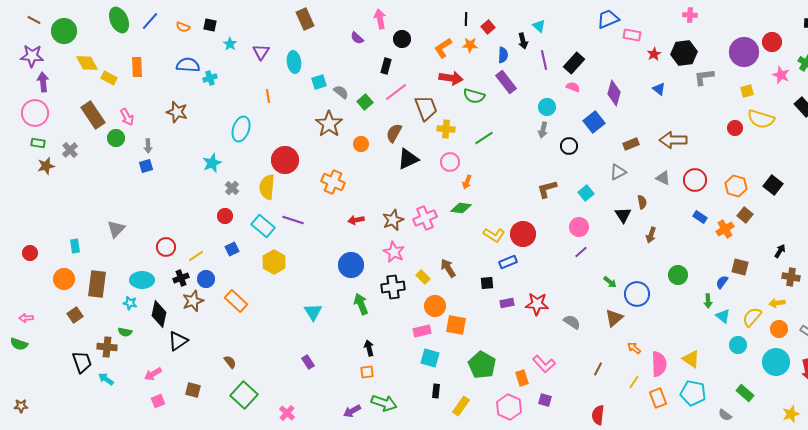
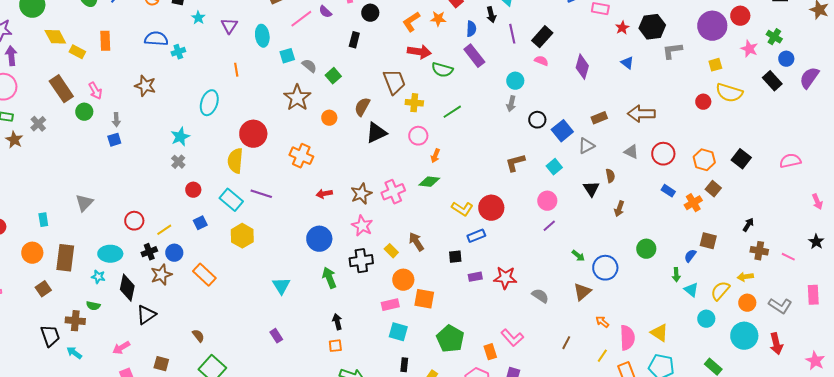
pink line: (396, 92) -> (301, 19), moved
blue square: (594, 122) -> (562, 131), moved
brown star: (46, 166) -> (14, 140), turned -30
gray cross: (232, 188) -> (178, 162), moved

